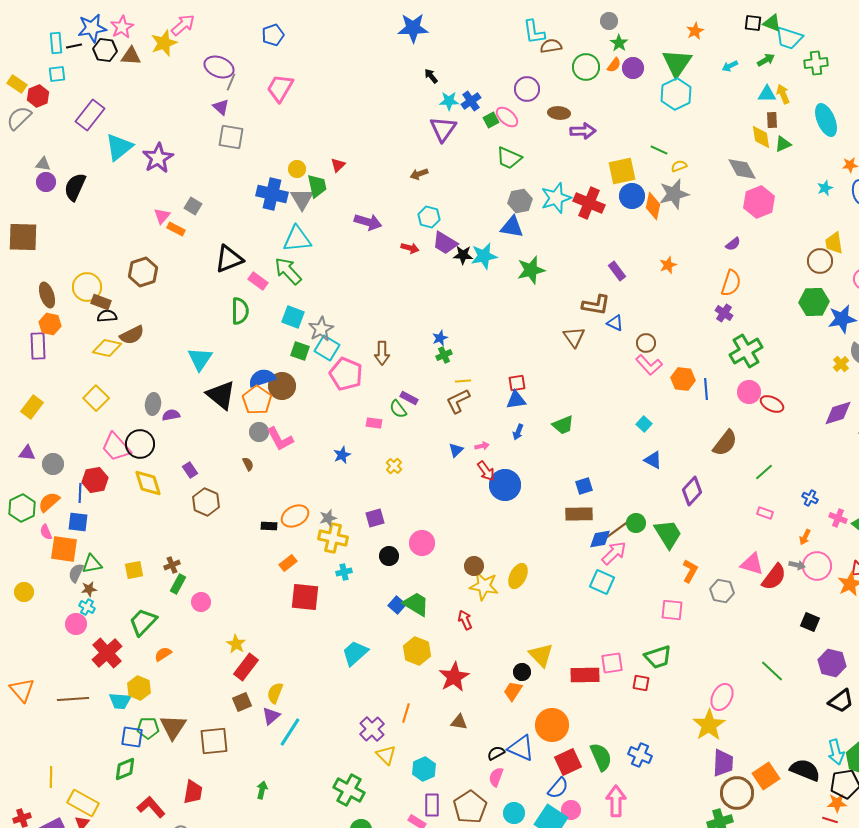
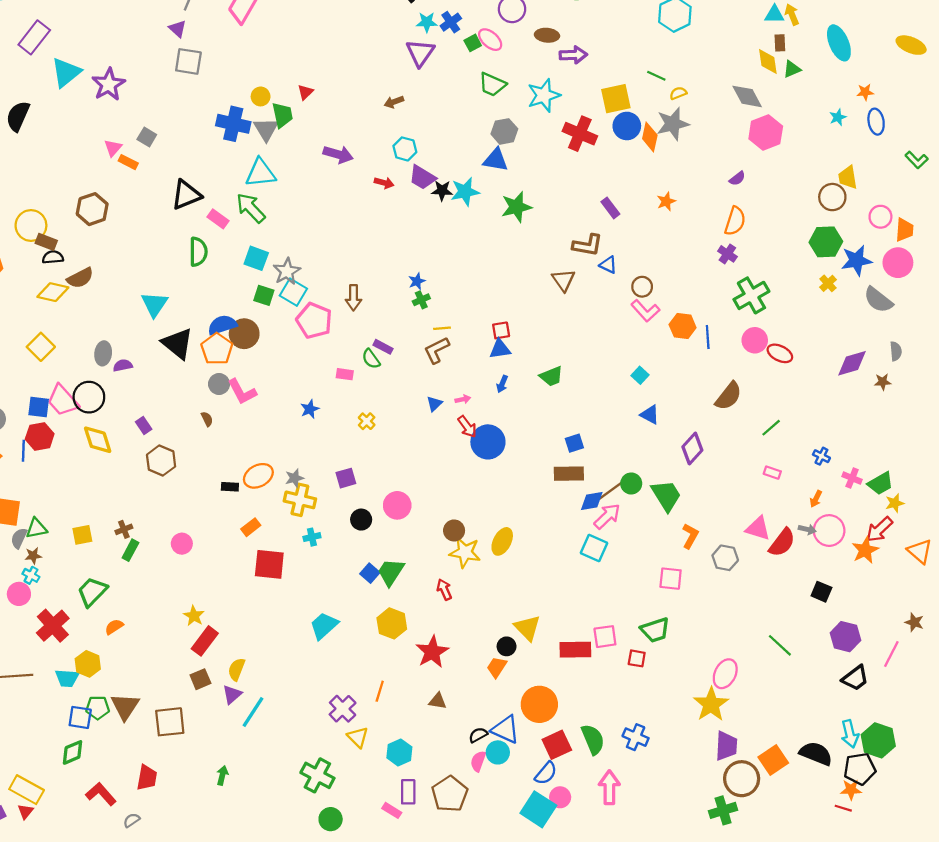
cyan star: (556, 198) -> (544, 95), moved
yellow cross: (841, 364) -> (828, 283), moved
blue square: (78, 522) -> (39, 407), moved
pink circle: (201, 602) -> (182, 544), moved
green trapezoid: (416, 604) -> (391, 572), turned -88
cyan circle: (514, 813) -> (498, 752), moved

